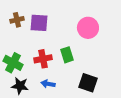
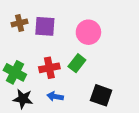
pink circle: (88, 28) -> (88, 32), moved
green rectangle: (67, 55) -> (77, 63), turned 56

